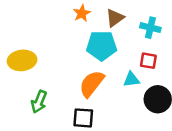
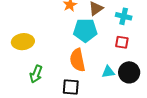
cyan triangle: (131, 79) -> (108, 72), moved
orange semicircle: (92, 84) -> (77, 60), turned -50

